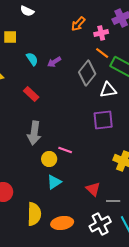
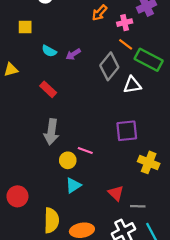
cyan semicircle: (32, 59) -> (49, 51), turned 152
purple square: (103, 120) -> (127, 131), moved

